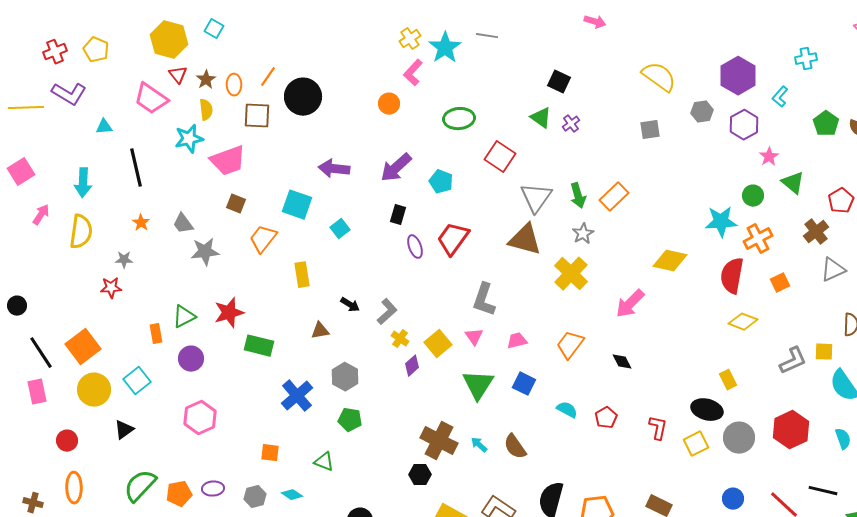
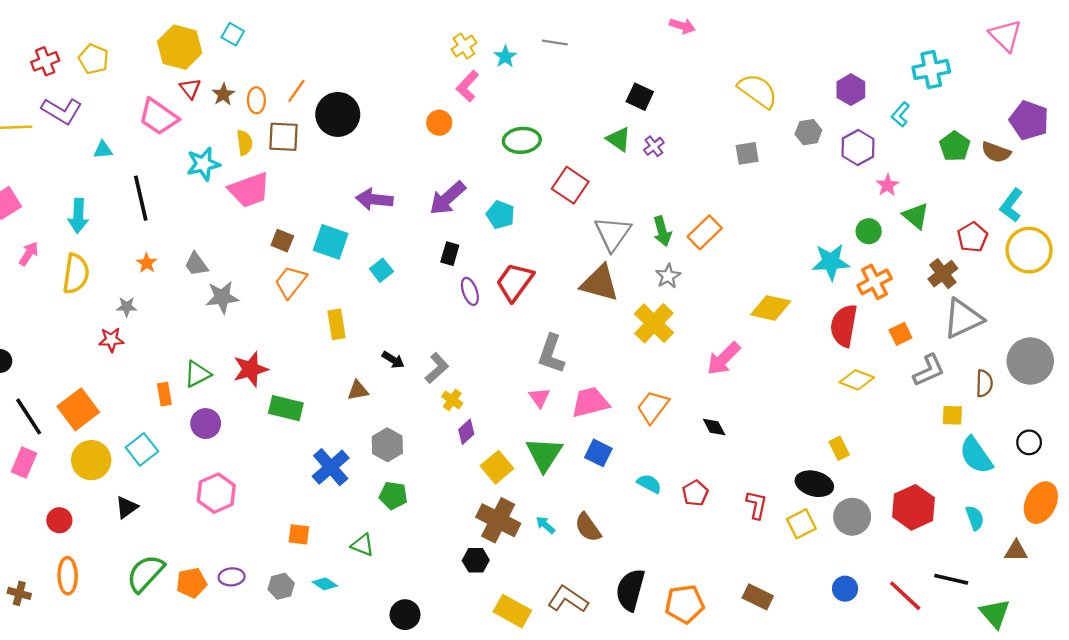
cyan star: (445, 48) -> (505, 57), size x0.6
cyan cross: (806, 59) -> (931, 70), size x1.4
purple hexagon: (738, 76) -> (851, 90), size x0.7
yellow semicircle: (206, 110) -> (245, 143), moved
brown square: (236, 204) -> (282, 241), moved
gray triangle: (833, 270) -> (963, 319), size x1.4
pink trapezoid: (517, 341) -> (590, 402), size x1.6
yellow square: (438, 344) -> (497, 467), moved
gray L-shape: (793, 361) -> (929, 370), moved
pink rectangle: (37, 392) -> (24, 462), turned 35

